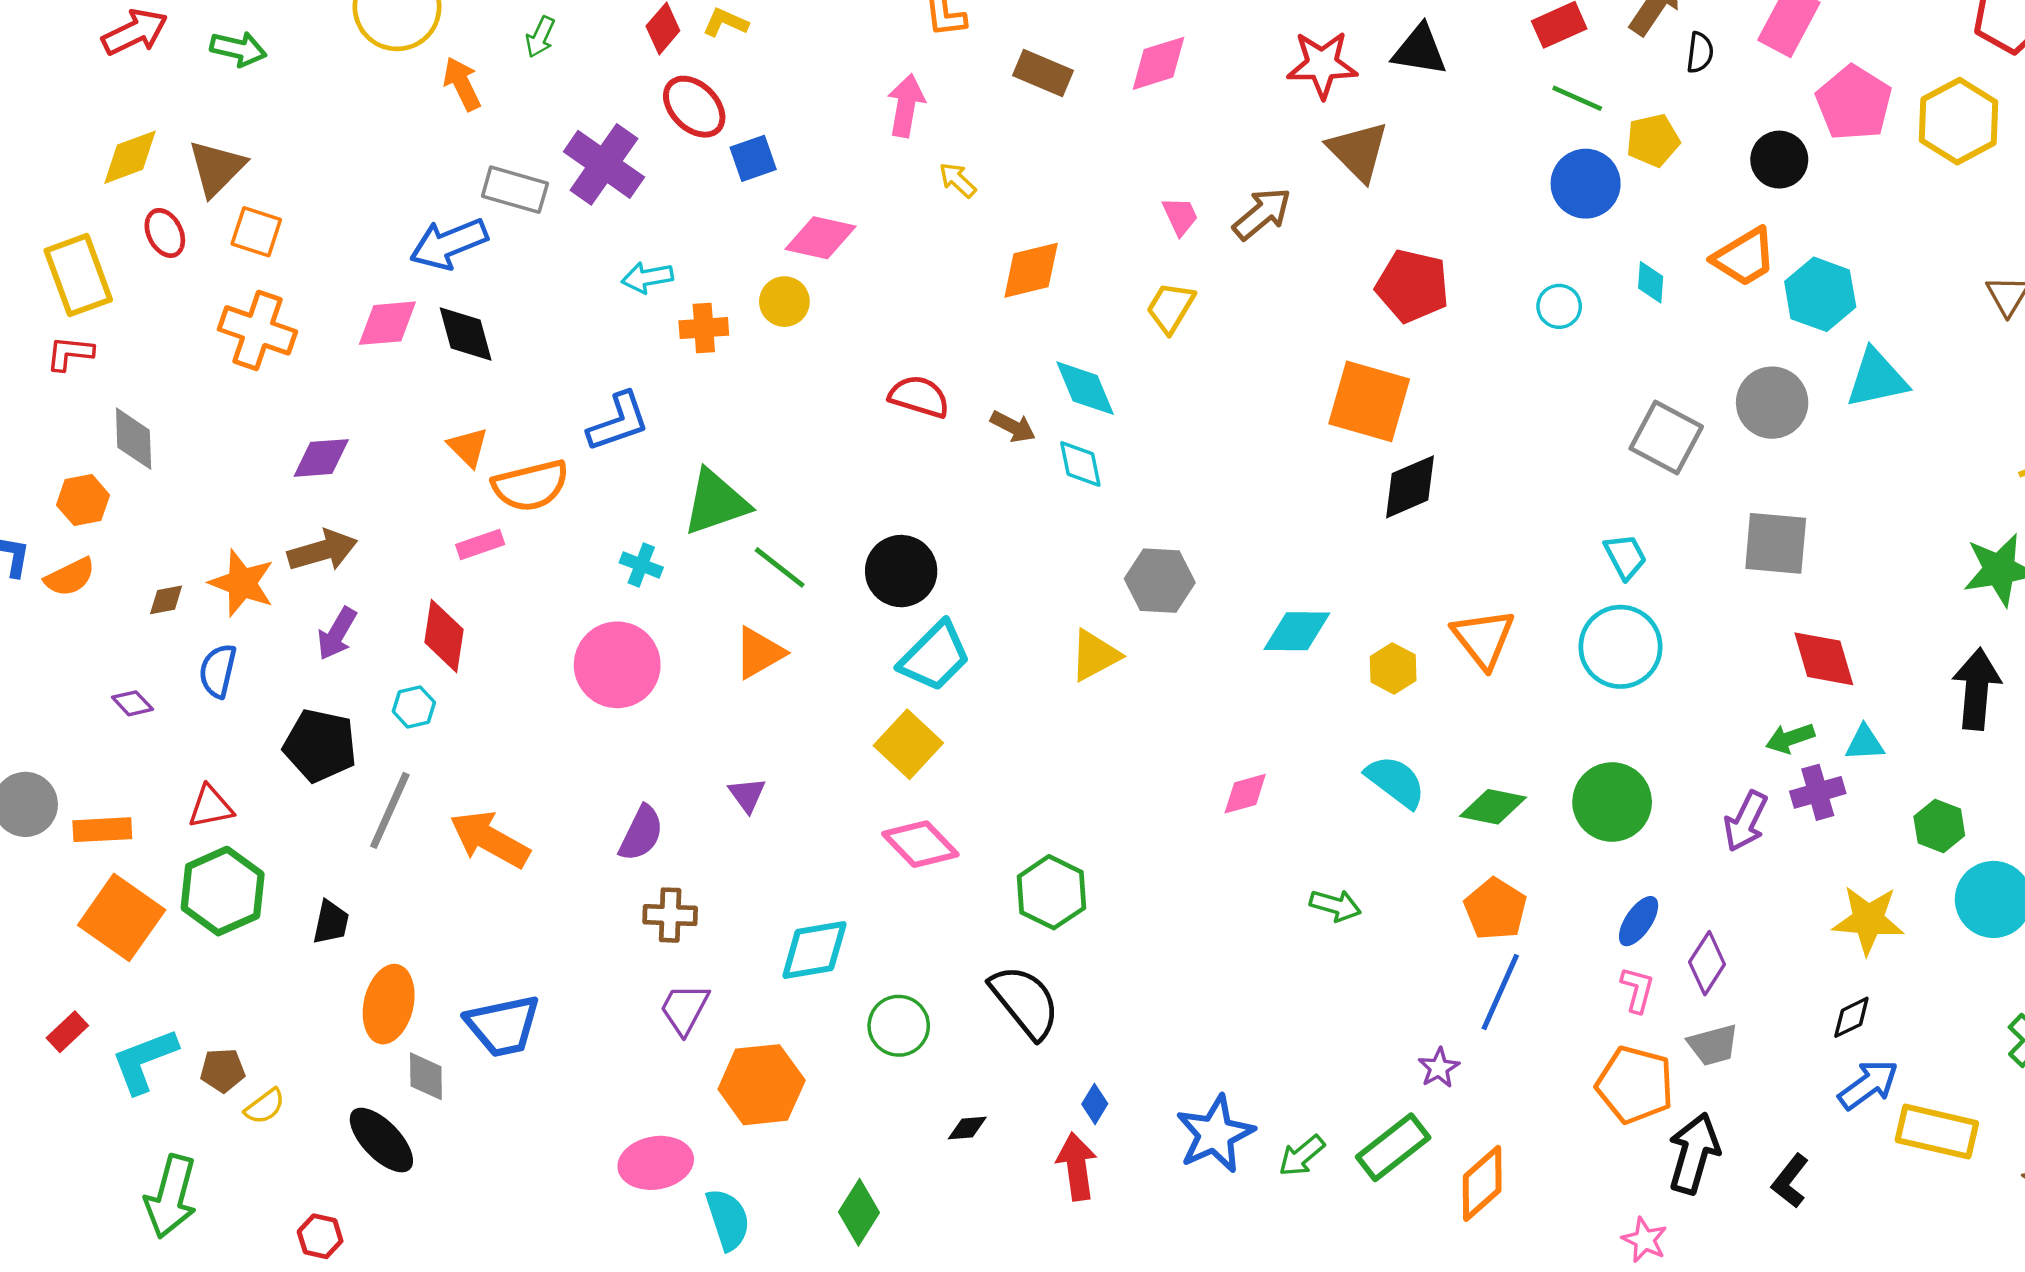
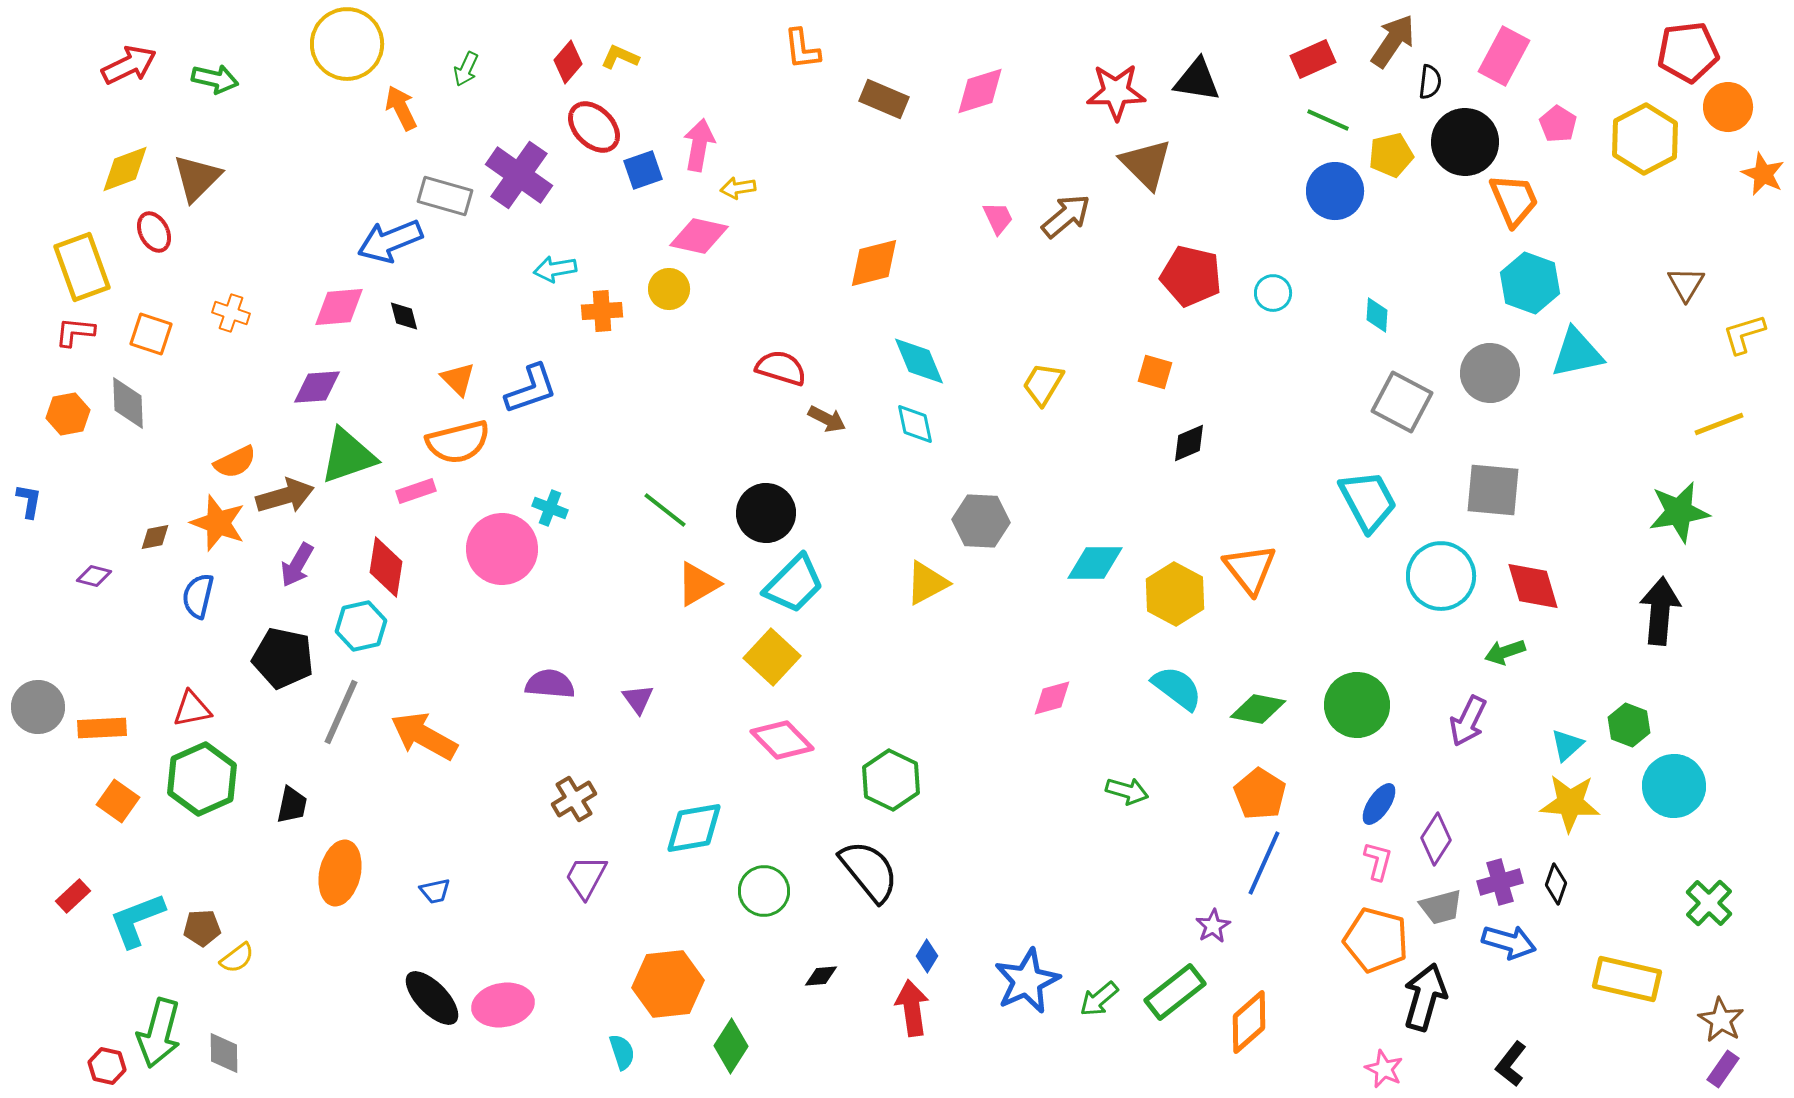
pink pentagon: (1854, 103) -> (1558, 124), size x0.6
pink arrow: (906, 105) -> (699, 145), moved
black circle: (1779, 160) -> (1465, 142), moved, size x1.4
yellow arrow: (958, 180) -> (738, 188), moved, turned -52
orange square: (256, 232) -> (151, 334), moved
orange trapezoid: (1744, 257) -> (1514, 200), moved, turned -82
cyan diamond: (1651, 282) -> (1377, 315), moved
cyan circle: (1559, 306) -> (1273, 293), moved
yellow trapezoid: (1171, 308) -> (1043, 384), moved
orange cross: (257, 330) -> (231, 313), size x0.6
black diamond: (466, 334) -> (404, 316), size x0.6
orange square: (1369, 401) -> (1155, 372), size x0.5
brown arrow: (1013, 427) -> (827, 419), moved
orange triangle: (468, 447) -> (458, 379), moved
purple diamond: (321, 458) -> (317, 387), moved
black diamond: (1410, 487) -> (1189, 443), size x0.7
orange hexagon: (83, 500) -> (68, 414), moved
green triangle: (716, 502) -> (348, 456), moved
cyan trapezoid: (1625, 557) -> (1368, 501), size x1.6
orange semicircle: (70, 577) -> (235, 462), moved
cyan circle: (1620, 647) -> (1441, 576), moved
orange triangle: (759, 653) -> (698, 584), moved
pink circle: (617, 665) -> (502, 549), moved
yellow hexagon: (1393, 668) -> (1175, 594), size x1.5
purple diamond: (132, 703) -> (94, 576), moved, turned -32
cyan hexagon: (414, 707) -> (361, 626), size x1.4
cyan triangle: (1865, 743) -> (1567, 745), moved, turned -39
purple cross: (1818, 792) -> (1500, 882), moved
purple semicircle: (641, 833) -> (550, 684), moved, turned -111
brown cross: (670, 915) -> (574, 799), turned -33
orange square: (122, 917) -> (118, 801), size x0.6
black diamond: (1851, 1017) -> (1556, 884), turned -45
blue trapezoid: (503, 1026) -> (435, 891), size x0.5
gray diamond: (426, 1076) -> (224, 1053), moved
orange hexagon: (762, 1085) -> (668, 984), moved
blue arrow: (1868, 1085) -> (1509, 942), moved, turned 52
black ellipse: (381, 1140) -> (432, 998), moved
pink ellipse: (656, 1163) -> (503, 1005), moved
black L-shape: (1790, 1181) -> (1511, 1064), moved
cyan semicircle: (728, 1219) -> (622, 1052), size x0.7
red hexagon: (320, 1236) -> (107, 1066), moved

